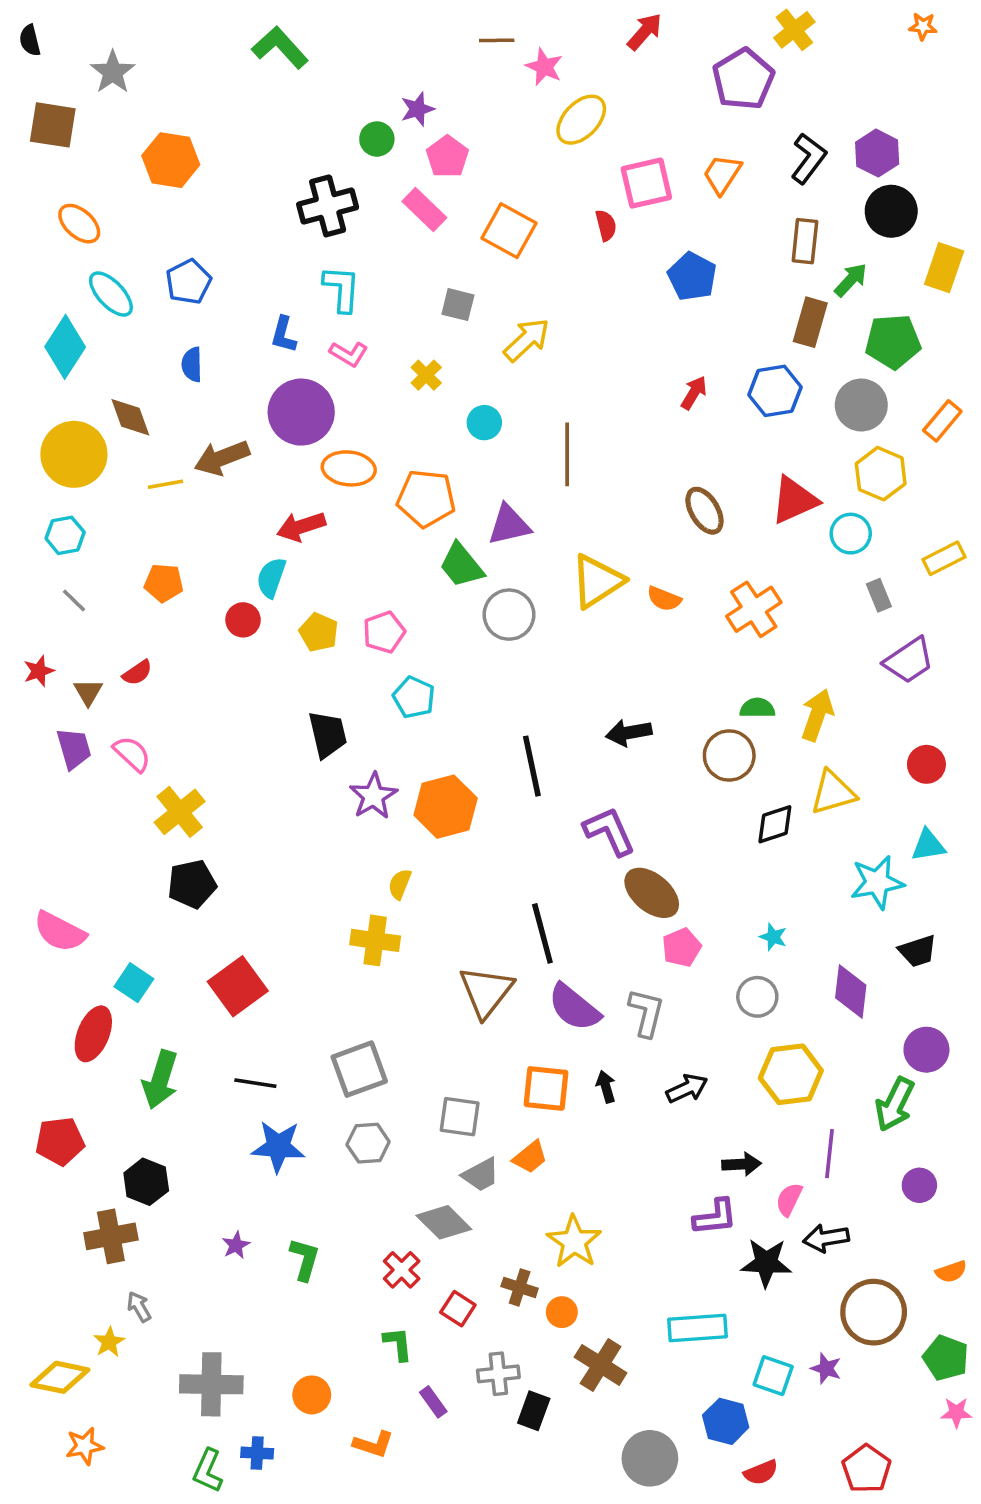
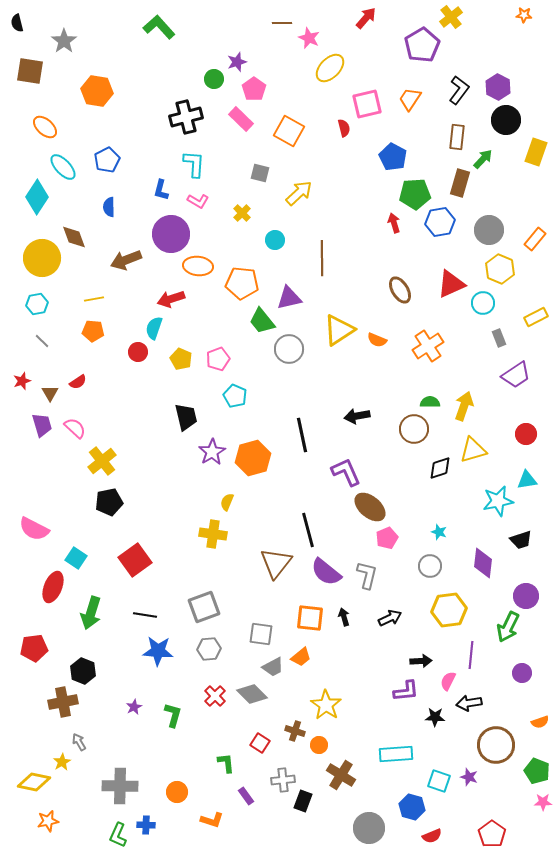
green pentagon: (893, 342) -> (415, 194), moved
red arrow: (694, 393) -> (394, 223), turned -48
yellow line: (166, 484) -> (94, 299), moved
black star: (766, 1263) -> (435, 717), size x0.7
red cross: (402, 1270) -> (215, 696), moved

